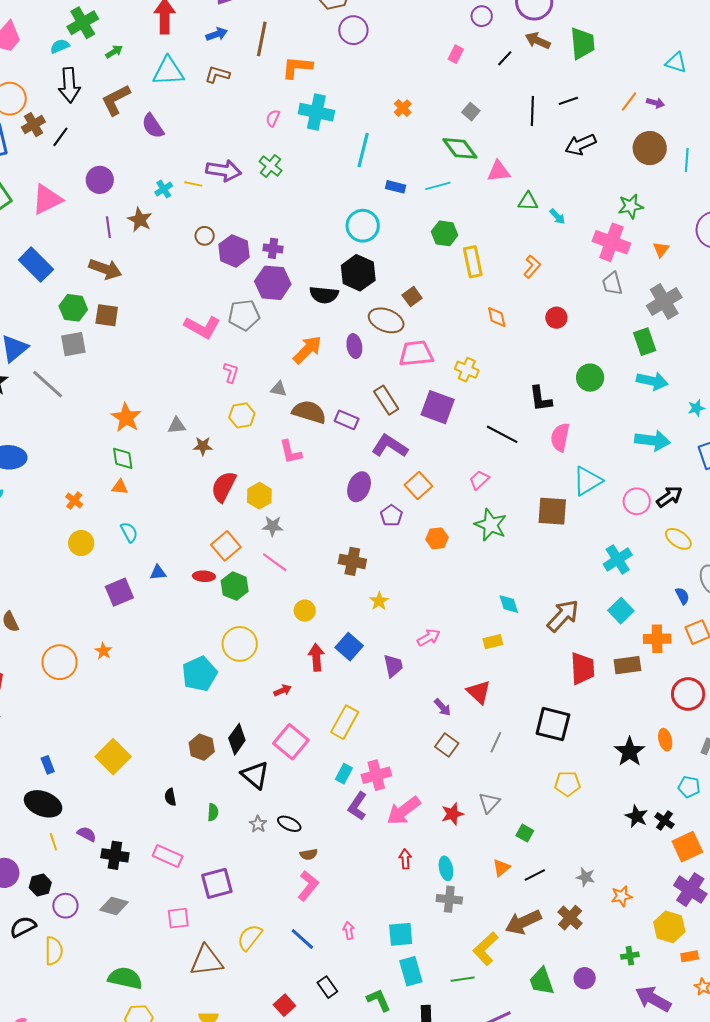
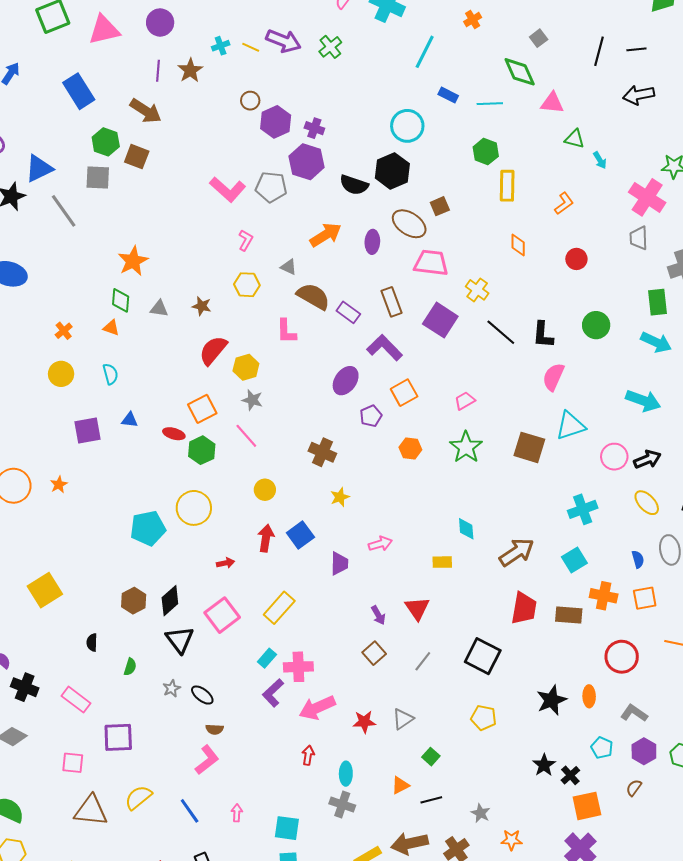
gray triangle: (177, 426) -> (159, 309), moved
black line: (502, 434) -> (501, 332), moved

